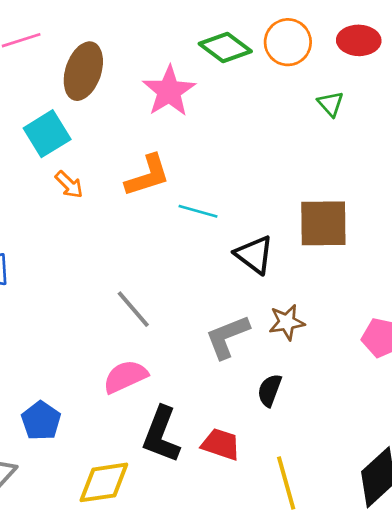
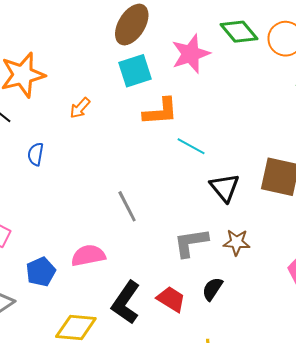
cyan square: (47, 134) -> (135, 71), moved
orange arrow: (69, 185) -> (80, 108), moved, turned 75
pink semicircle: (125, 377) -> (88, 255), moved
red trapezoid: (221, 444) -> (171, 299), moved

